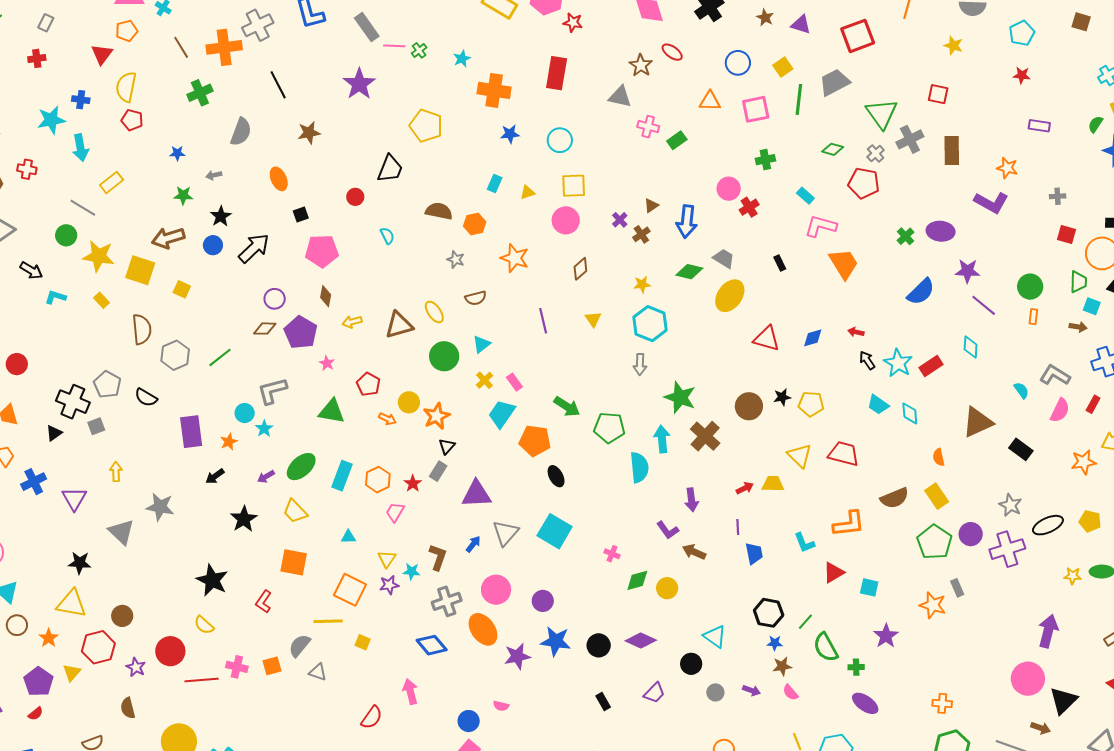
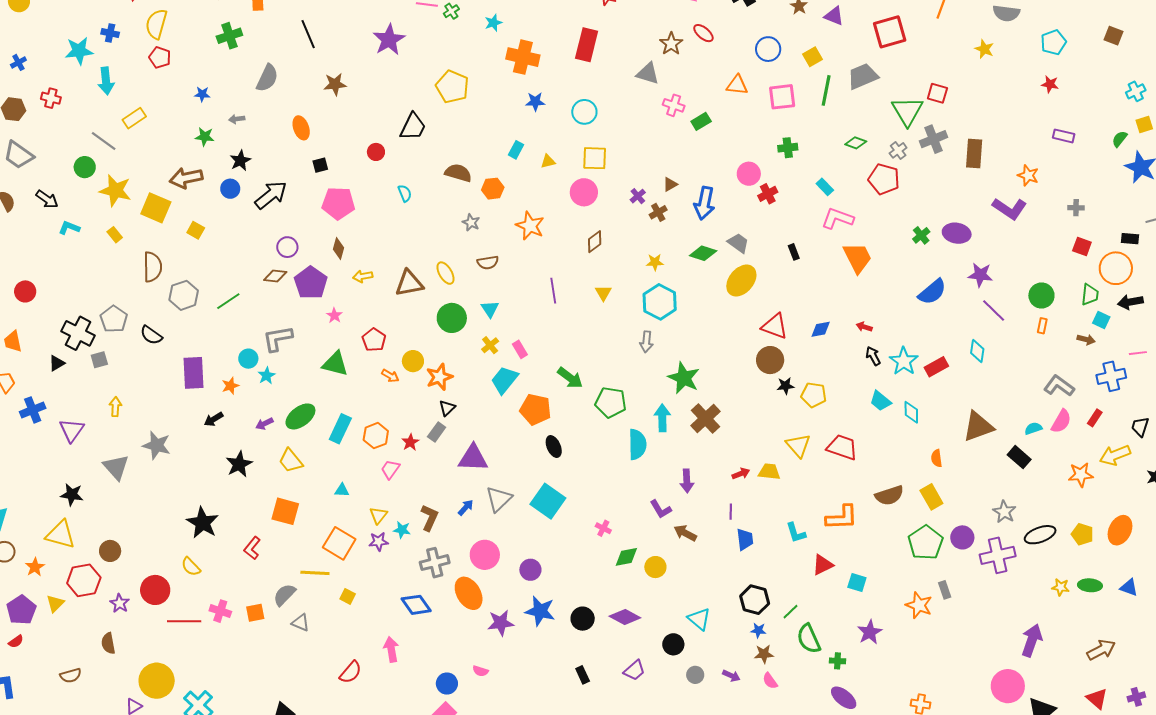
red square: (938, 94) -> (937, 93), moved
cyan triangle: (481, 344) -> (490, 309), turned -30
cyan semicircle: (1021, 390) -> (1033, 428), moved, turned -78
brown circle: (749, 406) -> (770, 360), moved

